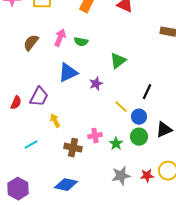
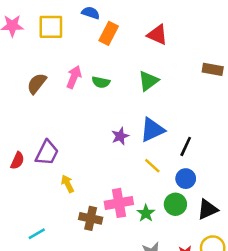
green triangle: (118, 61) -> (148, 81), moved
blue triangle: (68, 73) -> (152, 130), moved
blue circle: (139, 117) -> (186, 179), moved
black triangle: (164, 130) -> (208, 209), moved
pink cross: (95, 136) -> (119, 203), size x1.5
cyan line: (31, 145) -> (37, 234), moved

